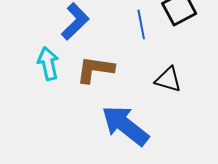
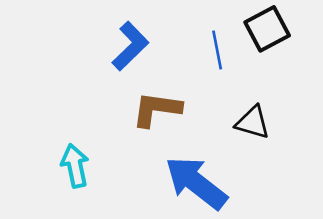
cyan arrow: (48, 63) -> (75, 166), moved

